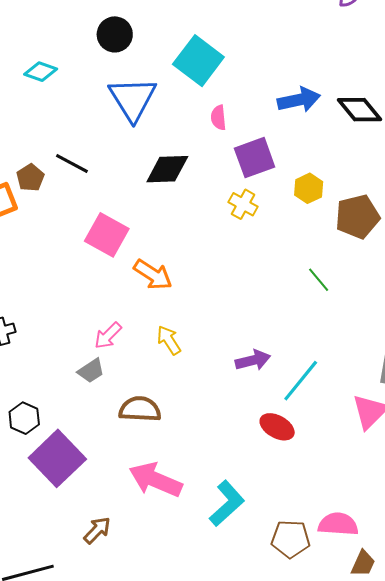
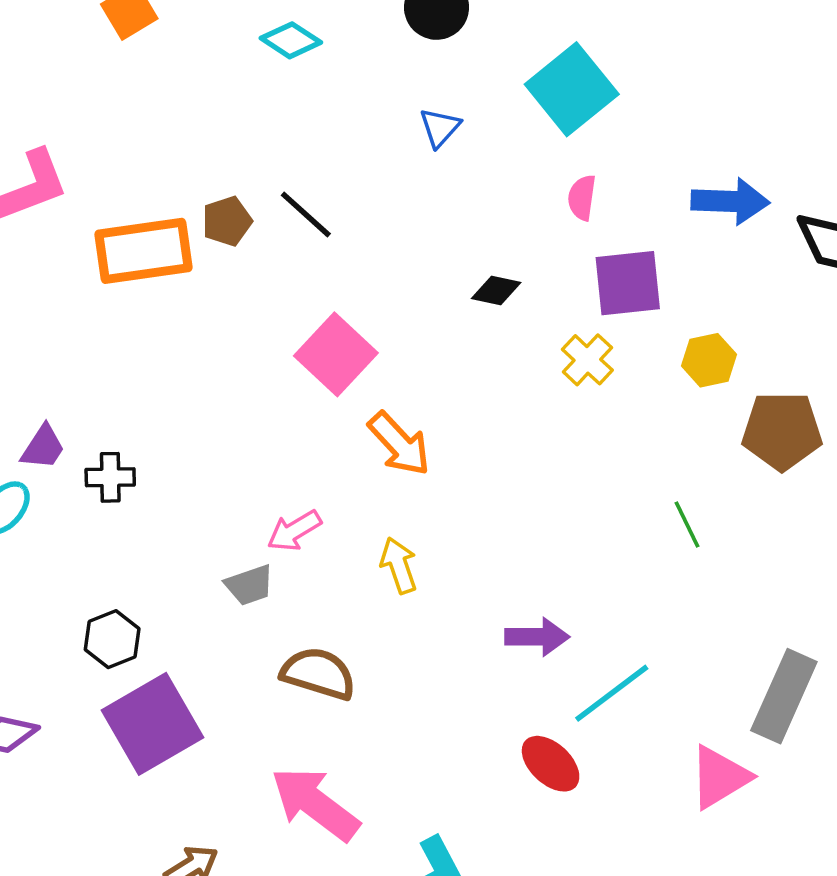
blue triangle: (133, 99) -> (440, 128), size x0.5
black diamond: (167, 169) -> (496, 291), moved, size x0.6

